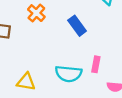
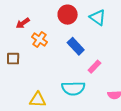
pink rectangle: (96, 64) -> (94, 67), moved, turned 40

